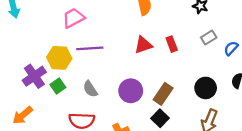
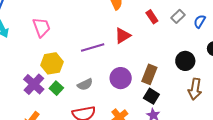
pink trapezoid: (73, 18) -> (41, 27), moved, turned 110
red rectangle: (172, 44) -> (152, 17), moved
purple line: (90, 48) -> (93, 48), moved
gray semicircle: (90, 89) -> (85, 84), turned -70

